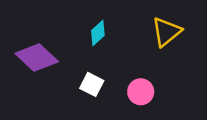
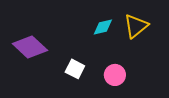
cyan diamond: (98, 33) -> (103, 27), moved, turned 30

